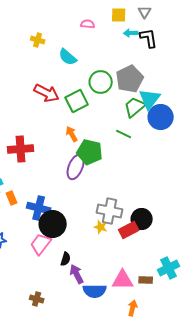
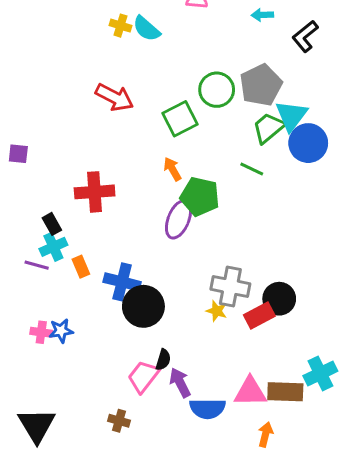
black L-shape: (149, 38) -> (305, 36), moved, turned -120
cyan semicircle: (68, 57) -> (146, 29), moved
red arrow: (47, 93) -> (114, 97), moved
pink trapezoid: (41, 244) -> (143, 377), moved
brown rectangle: (146, 280) -> (285, 392), size x1.6

